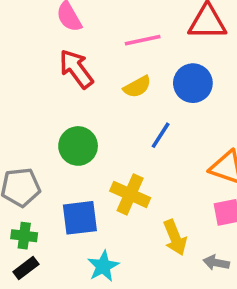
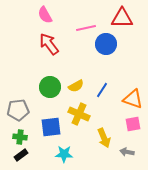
blue circle: (193, 83) -> (106, 44), moved
yellow semicircle: (137, 87) -> (76, 86), moved
blue line: (161, 135) -> (102, 90), moved
cyan star: (103, 266) -> (64, 154), turned 30

